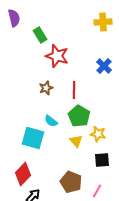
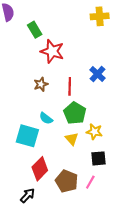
blue cross: (104, 66) -> (97, 74), moved
red diamond: (23, 174) -> (40, 169), moved
pink line: (97, 191) -> (90, 182), moved

